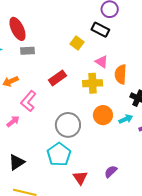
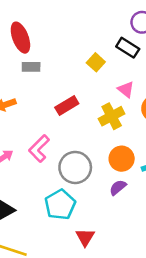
yellow cross: (93, 83) -> (112, 116), turned -30
pink L-shape: (28, 101) -> (39, 148), moved
purple semicircle: (111, 172) -> (118, 187), moved

